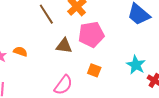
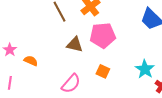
orange semicircle: (20, 51) -> (31, 61), moved

